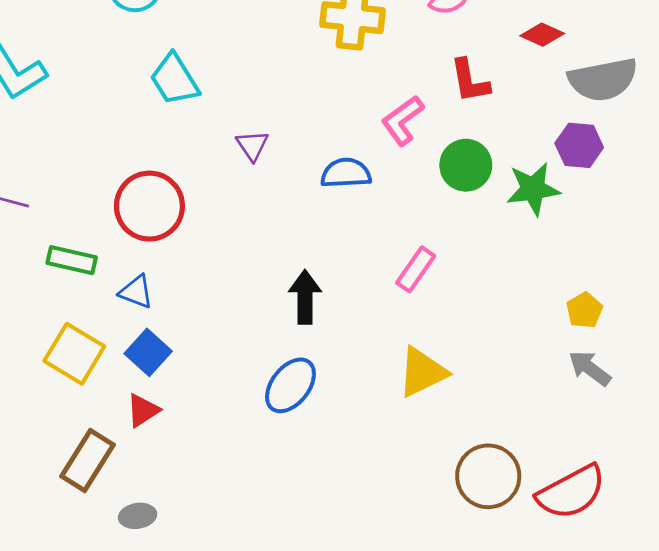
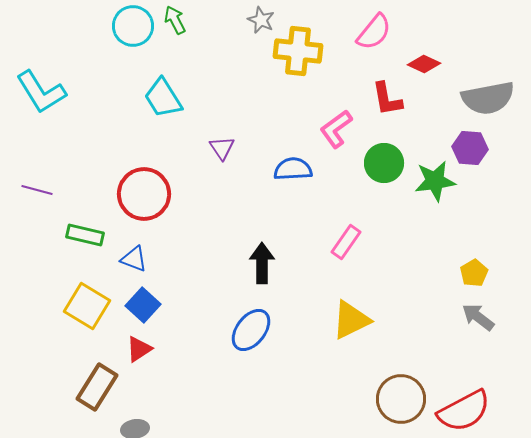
red diamond: (542, 35) -> (424, 64), moved

